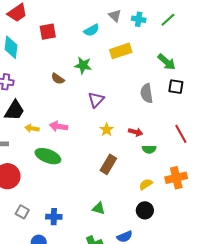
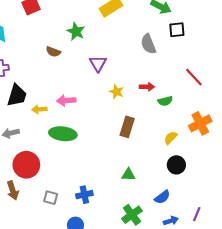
green star: (83, 65) -> (76, 31), turned 30

